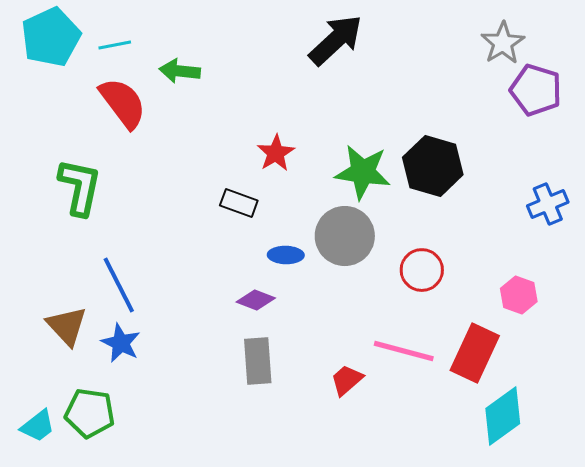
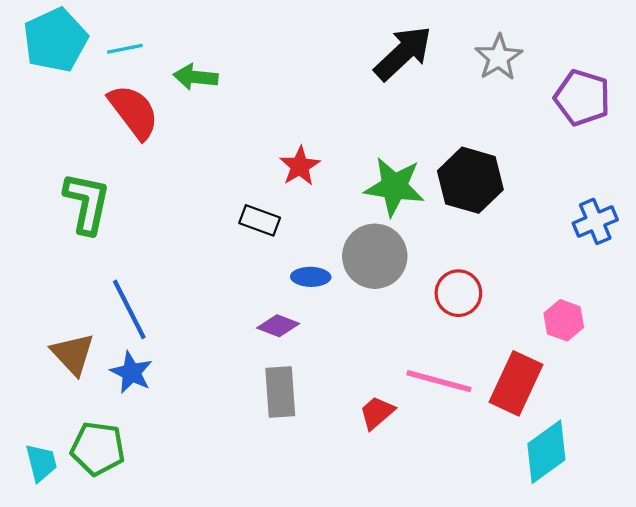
black arrow: (336, 40) -> (403, 53), moved
gray star: (503, 43) -> (499, 57), moved
cyan trapezoid: (38, 426) -> (41, 463), turned -66

